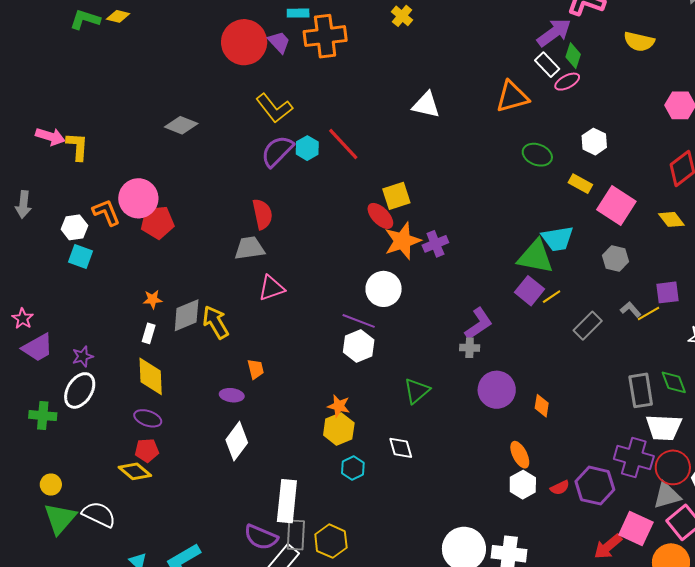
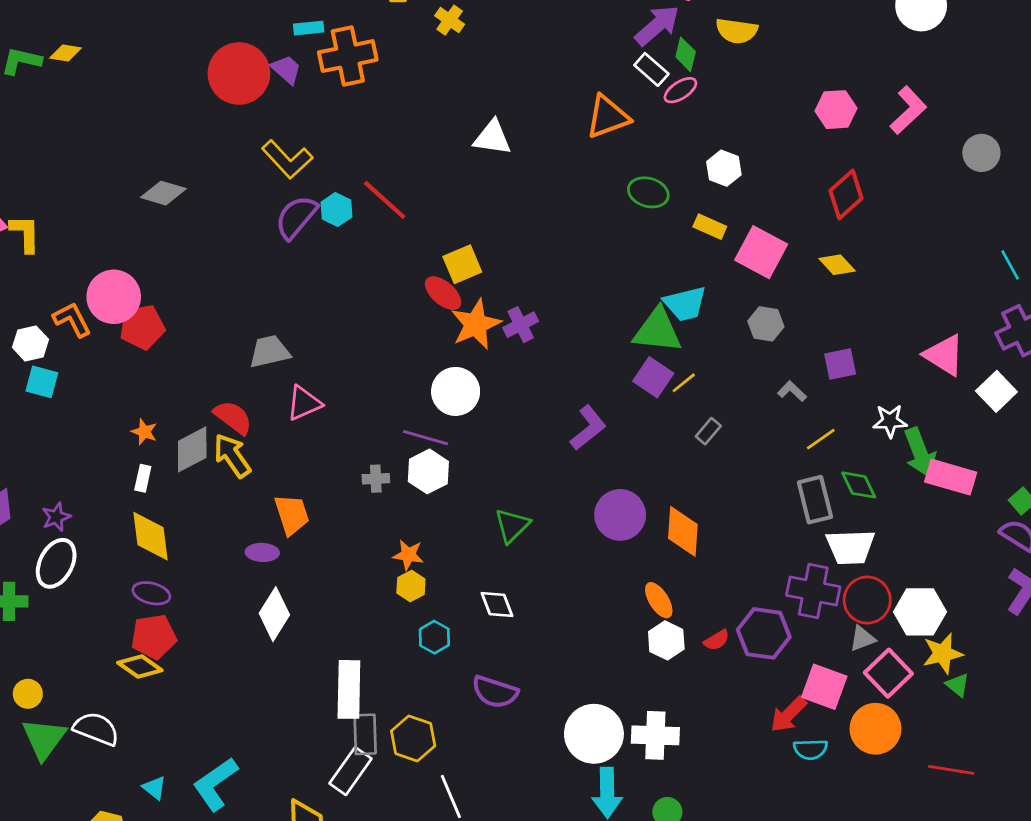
yellow semicircle: (639, 41) -> (737, 31), moved
red semicircle: (262, 214) -> (233, 417), moved, turned -36
orange star: (153, 299) -> (144, 432), turned 30
yellow line: (649, 313) -> (821, 439), moved
gray rectangle: (588, 326) -> (708, 431), moved, size x0.7
gray cross: (470, 348) -> (376, 479), moved
orange trapezoid: (256, 369) -> (292, 514), size x1.5
orange diamond: (542, 406) -> (683, 531), size x1.6
yellow hexagon: (339, 429) -> (411, 586), size x0.7
red pentagon: (147, 450) -> (154, 637), size x1.4
gray triangle: (667, 495) -> (862, 639), size x0.7
purple semicircle: (261, 537) -> (495, 692), moved

